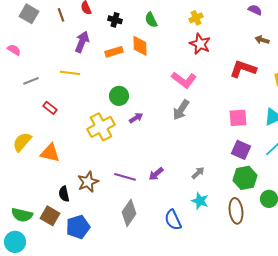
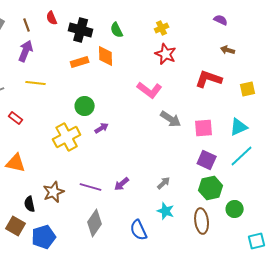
black cross: (115, 20) -> (81, 30), size x1.6
purple arrow: (82, 42) -> (26, 51), moved
gray arrow: (181, 110) -> (171, 119), moved, turned -90

